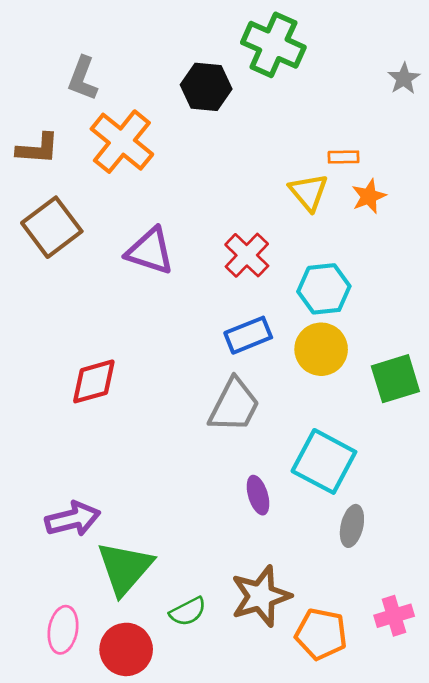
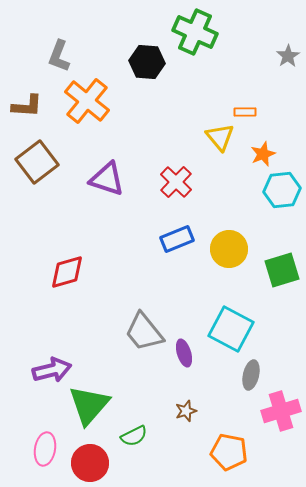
orange star: (369, 196) -> (263, 154), moved
cyan hexagon: (324, 289) -> (282, 190), moved
gray trapezoid: (234, 405) -> (144, 332), moved, turned 114
brown star: (261, 596) -> (186, 411), moved, size x0.5
pink cross: (394, 616) -> (281, 411), moved, size x1.4

